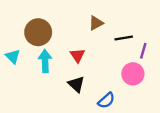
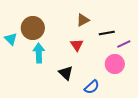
purple line: (143, 51) -> (124, 44), turned 48
red triangle: (77, 55) -> (77, 45), moved
cyan triangle: (13, 56) -> (11, 39), moved

